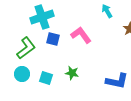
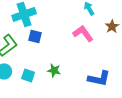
pink L-shape: (81, 35) -> (83, 33), moved

